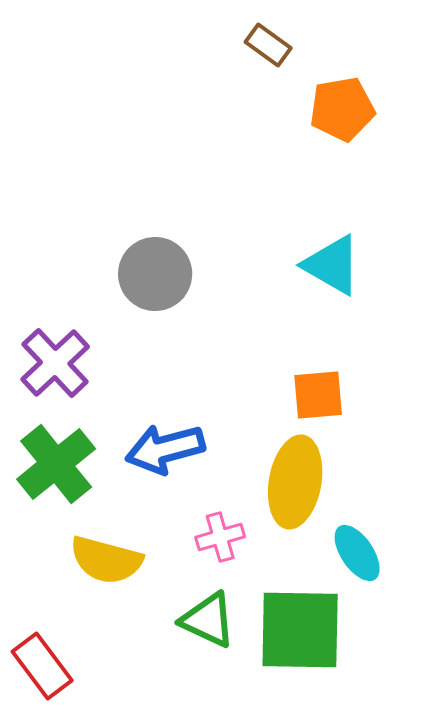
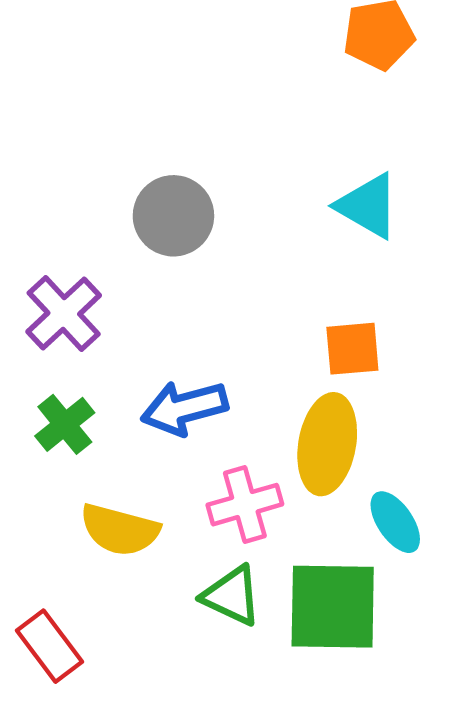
green cross: (56, 464) -> (65, 424), size x0.7
pink cross: (220, 537) -> (245, 505), size x1.4

